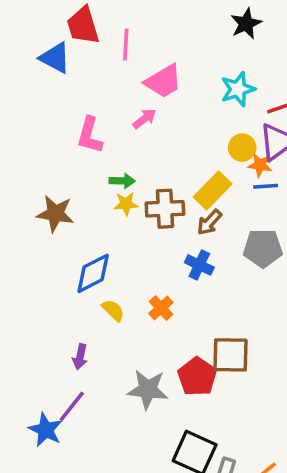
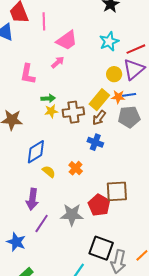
orange star: (260, 165) -> (118, 97), moved
gray pentagon: (263, 248) -> (129, 117), moved
purple arrow: (80, 357) -> (32, 199), size x1.5
purple line: (72, 406) -> (42, 224), moved

